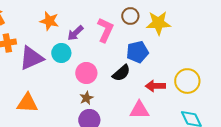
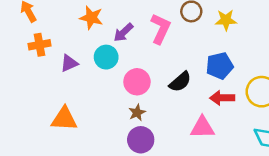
yellow star: (158, 23) -> (226, 20), size x0.7
blue pentagon: (137, 52) -> (220, 66), moved
purple triangle: (31, 58) -> (69, 63), size x0.6

